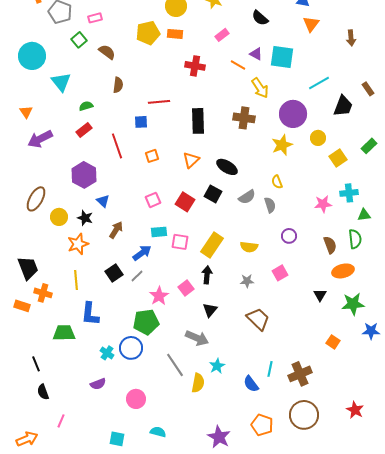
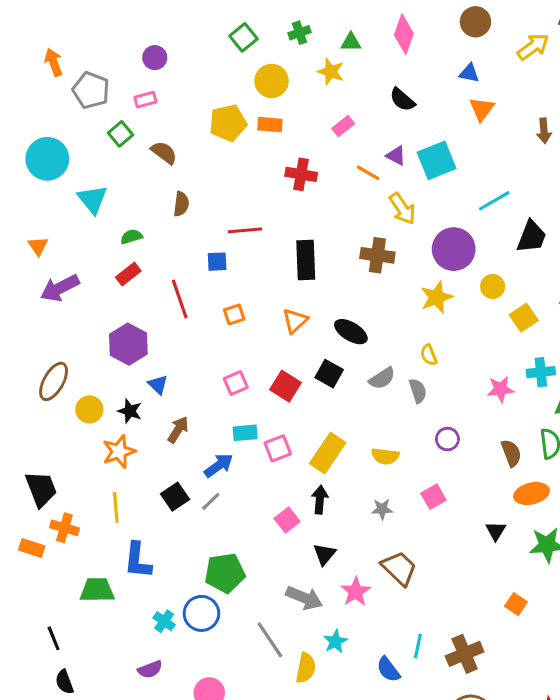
cyan square: (282, 57) -> (437, 160), turned -30
pink square: (180, 242) -> (278, 448), turned -30
pink star: (159, 296) -> (356, 592), moved

